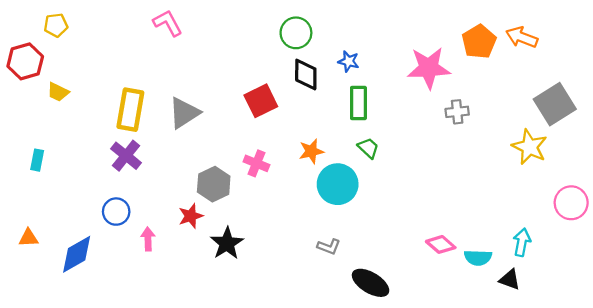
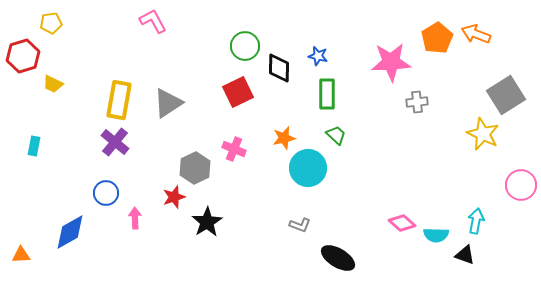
green circle: (296, 33) -> (245, 46), moved
orange triangle: (28, 238) -> (21, 255), moved

